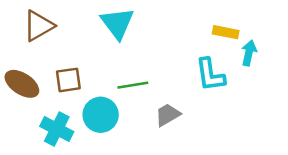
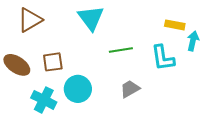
green line: (133, 85) -> (121, 50), moved

